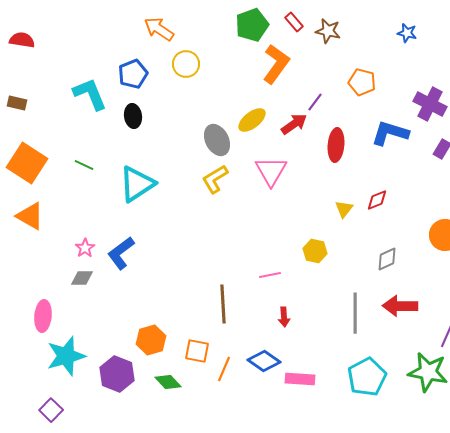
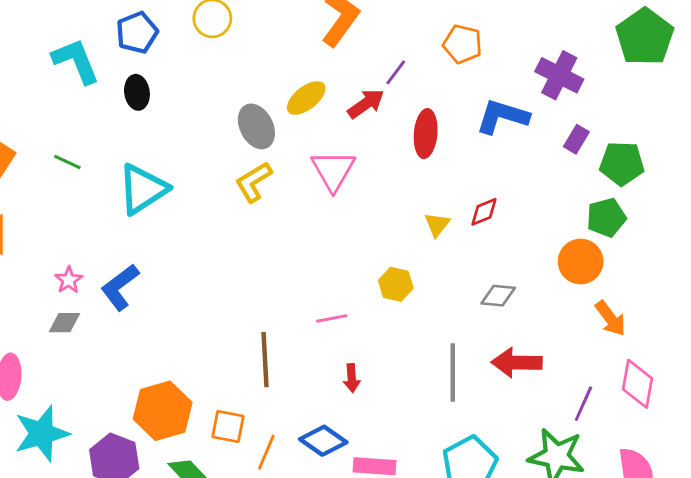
gray diamond: (387, 259) -> (498, 296), turned 30
orange hexagon: (151, 340) -> (163, 411), size x1.4

